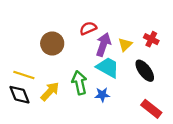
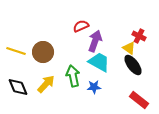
brown circle: (52, 43) -> (43, 52), moved
yellow triangle: (125, 45) -> (129, 48), moved, turned -40
yellow line: (24, 75) -> (16, 51), moved

